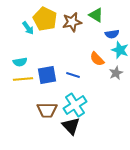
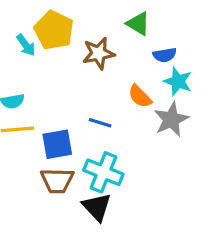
brown star: (72, 22) -> (99, 53), moved
gray star: (116, 73) -> (171, 119), size x1.5
blue square: (47, 75) -> (57, 144), moved
cyan cross: (75, 105) -> (103, 172), turned -35

